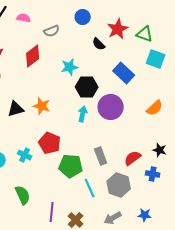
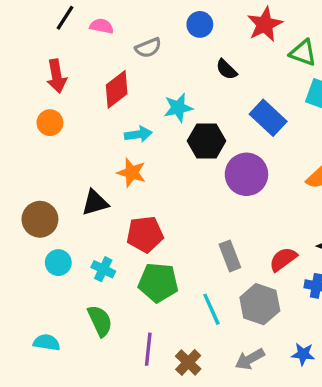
red star: (118, 29) -> (265, 24), moved
black triangle: (16, 109) -> (95, 203), moved
cyan arrow: (83, 114) -> (138, 134), moved, turned 70
red pentagon: (50, 143) -> (145, 234), turned -30
cyan cross: (25, 155) -> (103, 269), moved
green pentagon: (71, 166) -> (158, 283), moved

